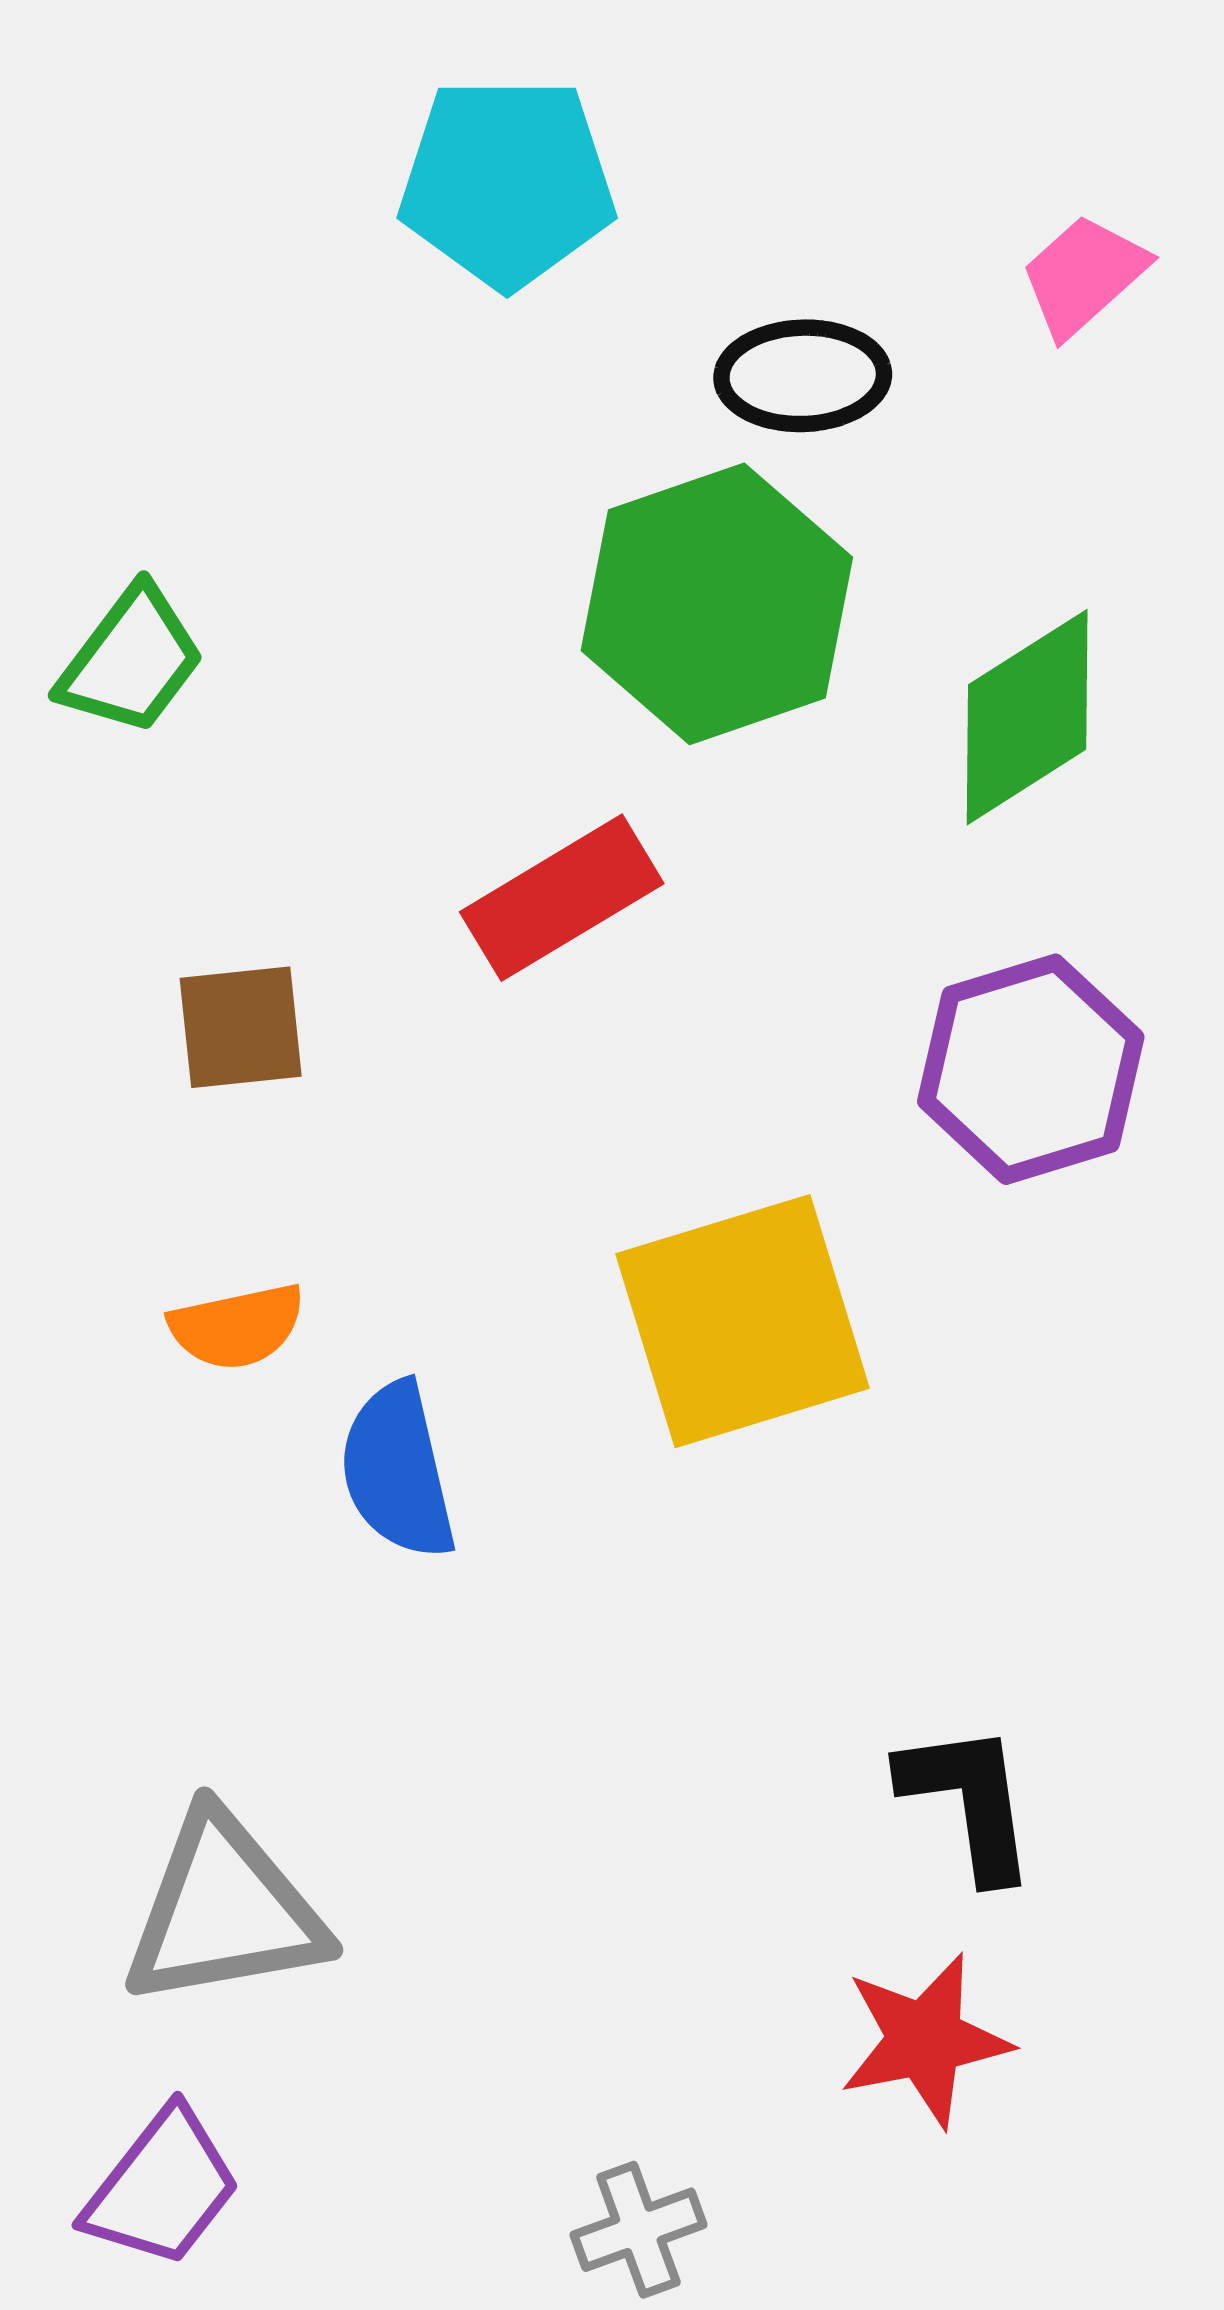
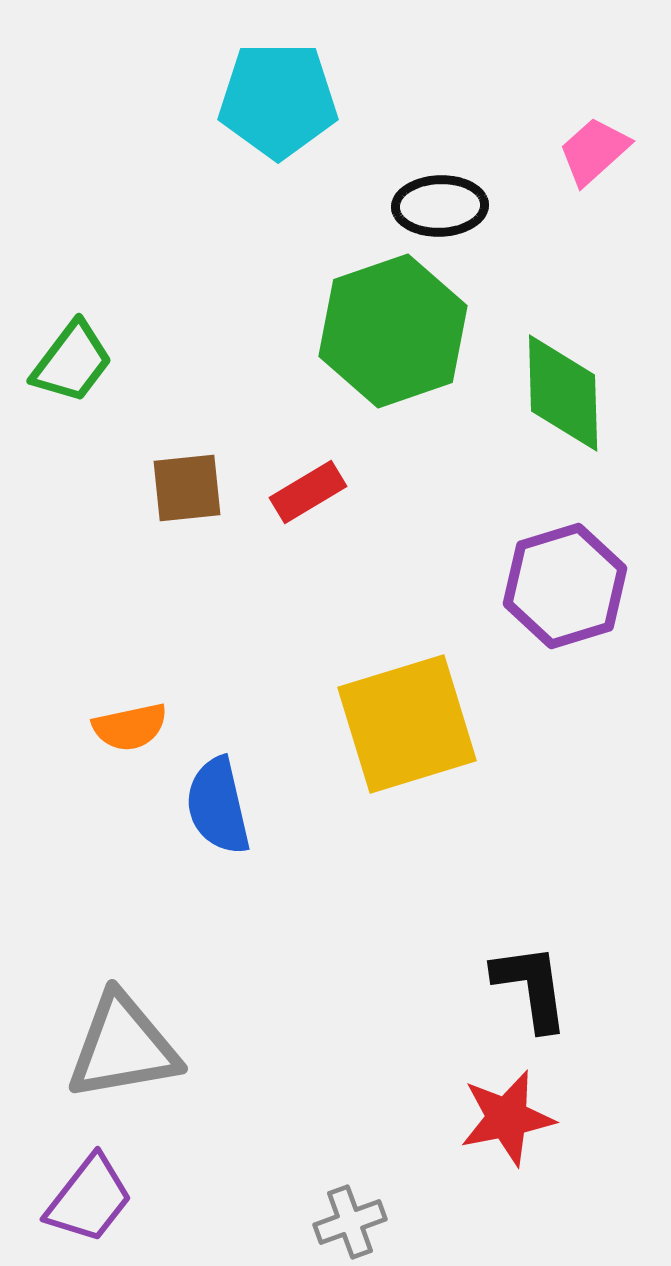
green diamond: (1027, 717) -> (563, 393), turned -59
red rectangle: (562, 898) -> (308, 492), size x0.7
brown square: (241, 1027) -> (187, 488), moved

